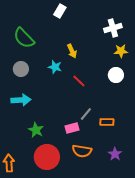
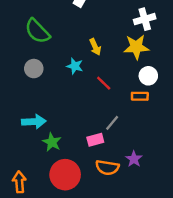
yellow star: (121, 51) -> (136, 47), moved, size x1.5
cyan arrow: (21, 100) -> (34, 122), moved
orange rectangle: (107, 122) -> (140, 96), moved
purple star: (115, 154) -> (134, 159), moved

